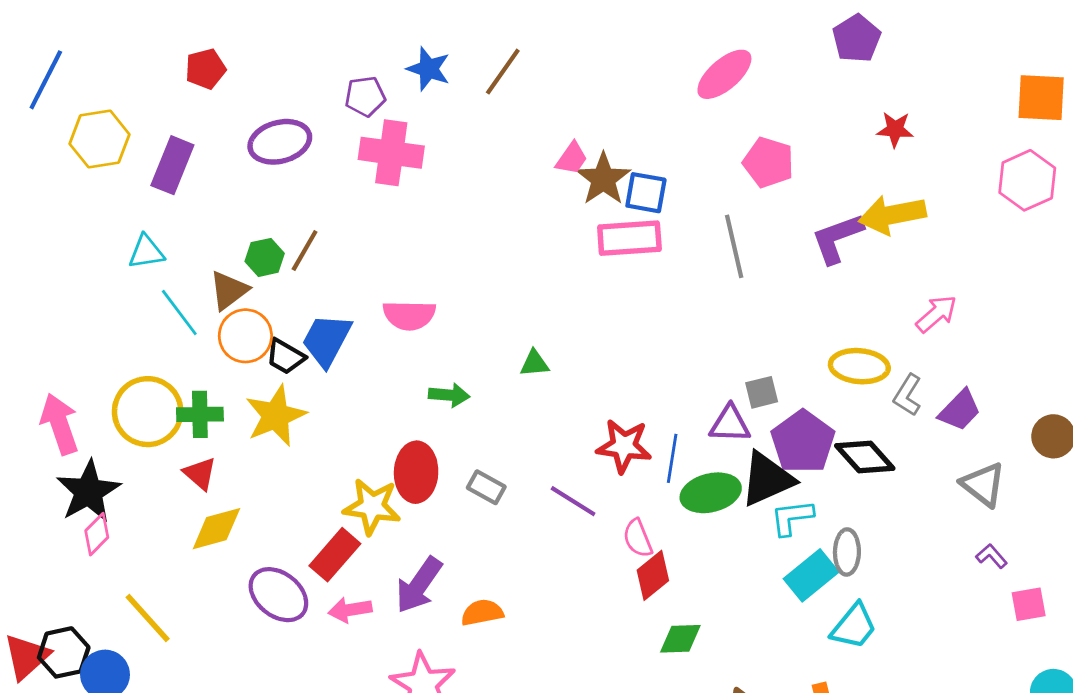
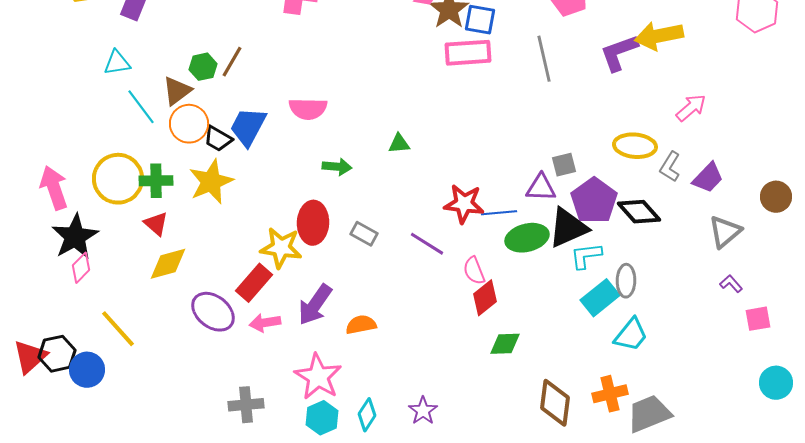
blue line: (672, 458) -> (499, 213), turned 76
gray triangle: (983, 485) -> (725, 232), turned 42

